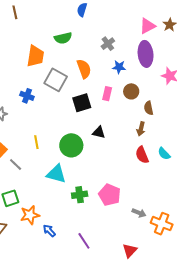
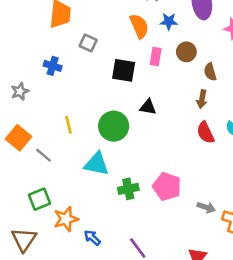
orange semicircle: (84, 69) -> (139, 26), moved
gray square: (56, 80) -> (88, 43), size x0.6
black square: (82, 103) -> (124, 70), turned 30

